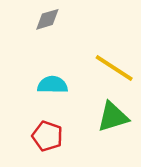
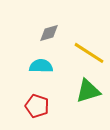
gray diamond: (47, 19) -> (49, 33), moved

